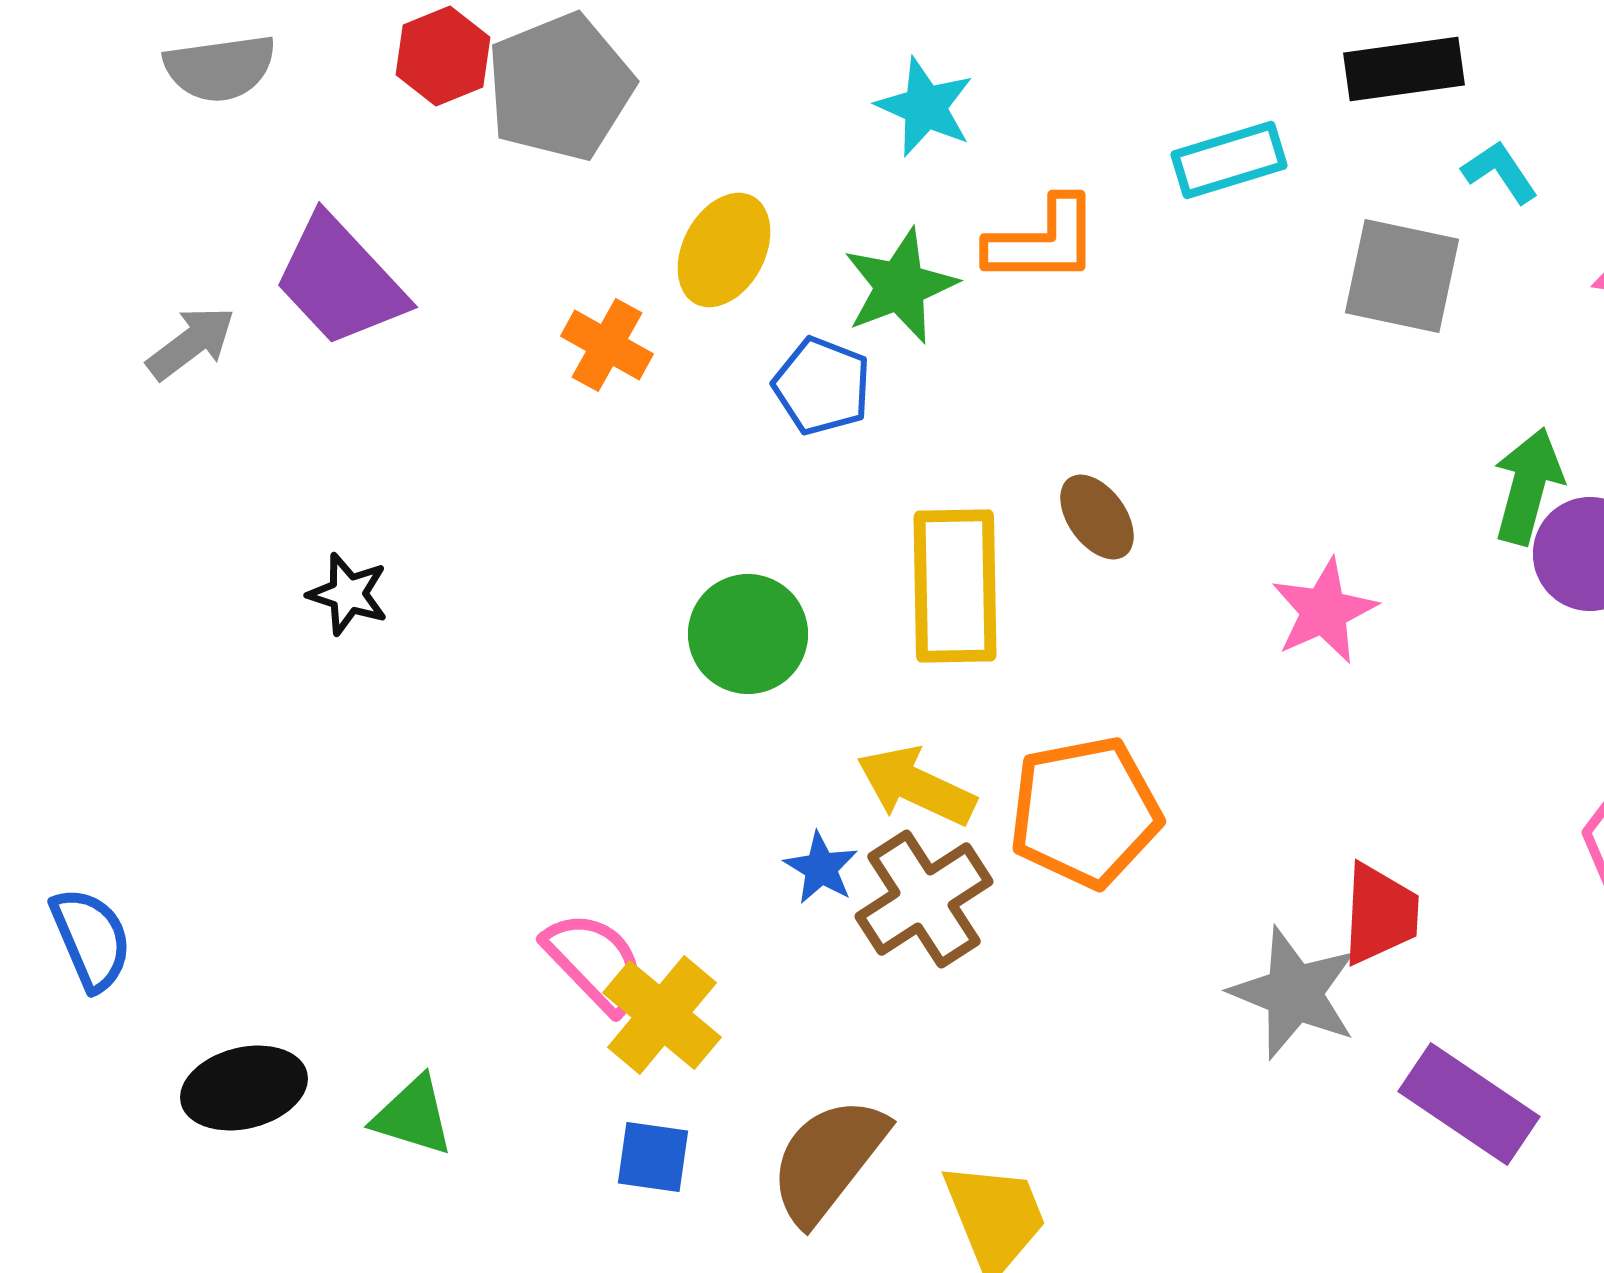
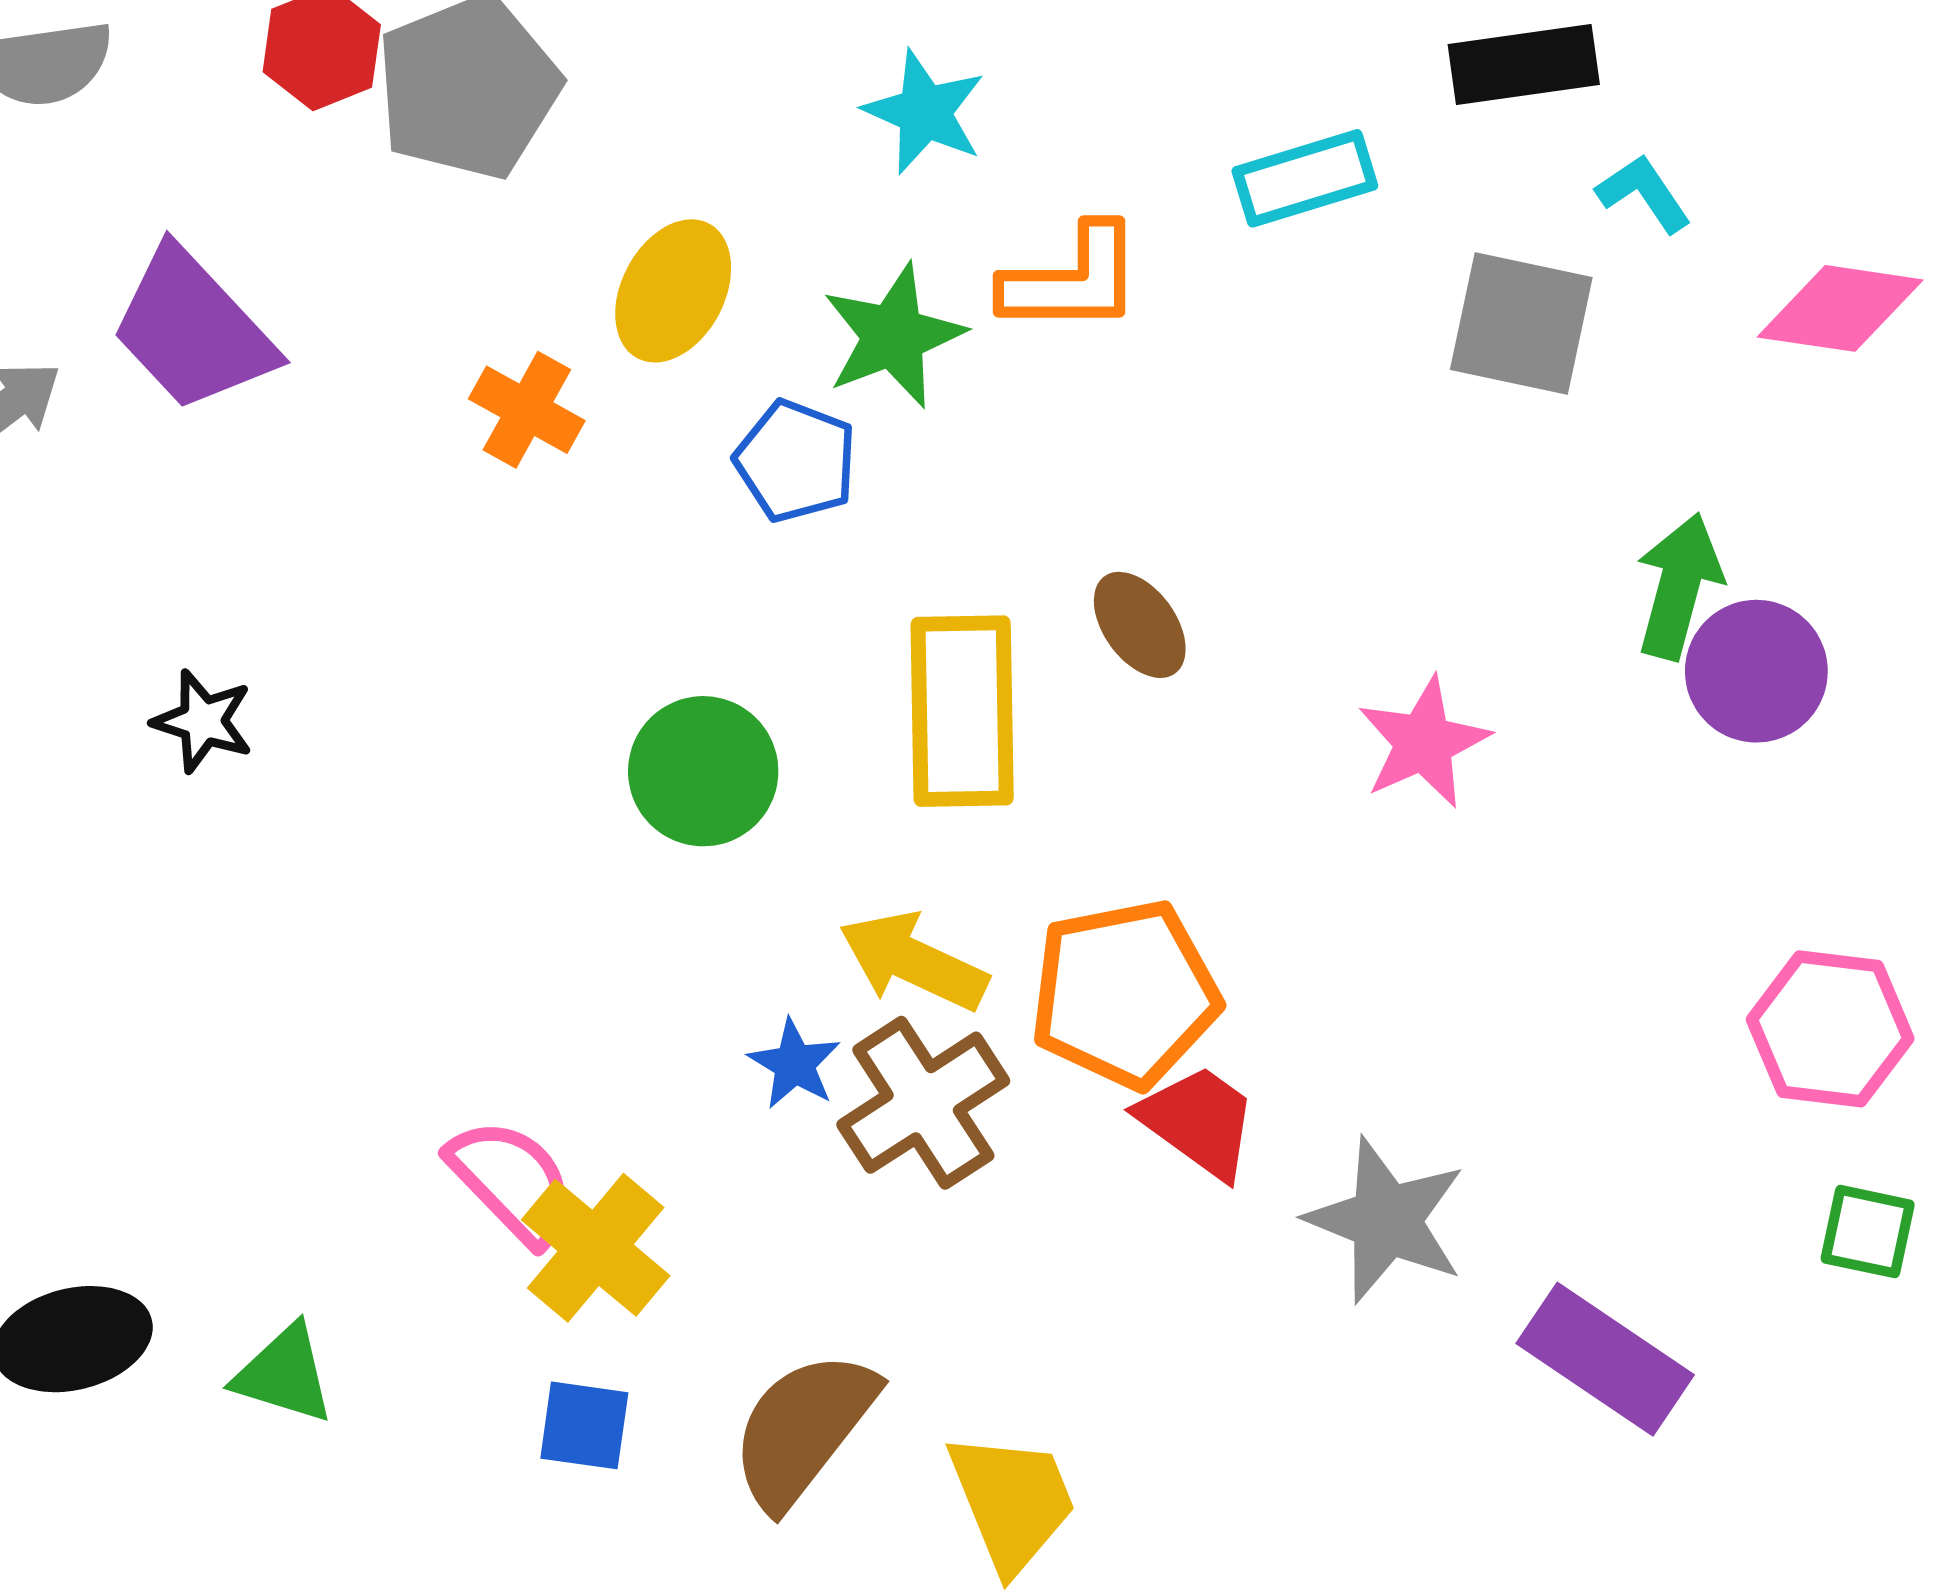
red trapezoid: (1380, 914) -> (1199, 1121), moved, turned -57

